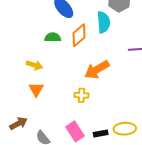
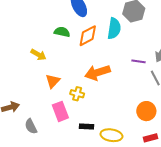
orange triangle: (36, 89) -> (53, 81), moved
pink rectangle: (75, 131) -> (60, 111), moved
black rectangle: (101, 134) -> (86, 126), moved

